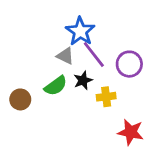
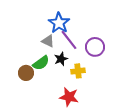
brown circle: (20, 99) -> (26, 73), moved
red star: (131, 132) -> (69, 97), moved

